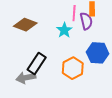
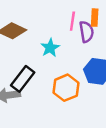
cyan star: (64, 30) -> (50, 48), moved

